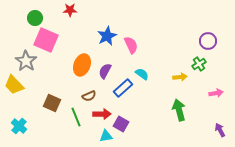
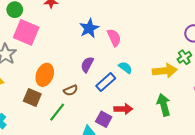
orange ellipse: (82, 65) -> (45, 75), moved
yellow arrow: (180, 77) -> (165, 71), size x1.6
red arrow: (102, 114) -> (123, 109), moved
green line: (76, 117) -> (57, 112), turned 60

